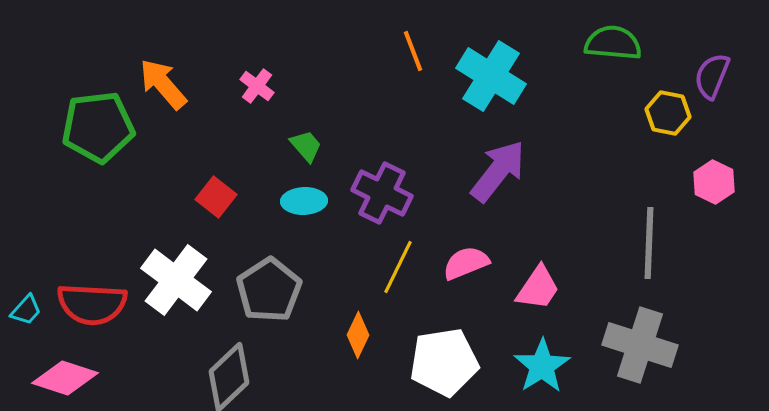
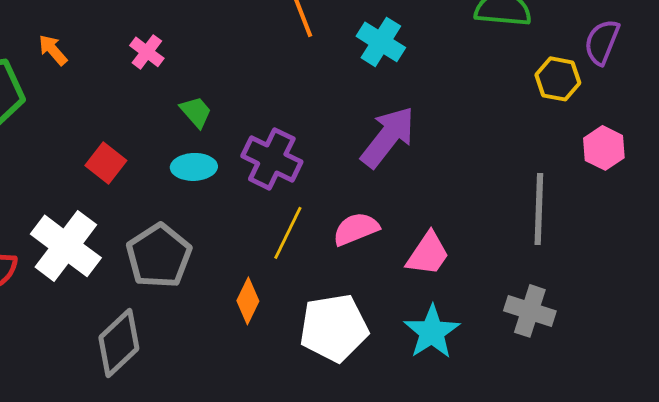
cyan cross: (491, 76) -> (381, 42), size x0.7
orange arrow: (163, 84) -> (53, 50), size x0.6
gray cross: (640, 345) -> (530, 311), size x0.7

